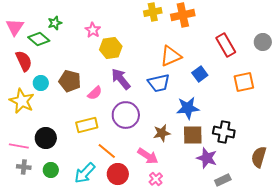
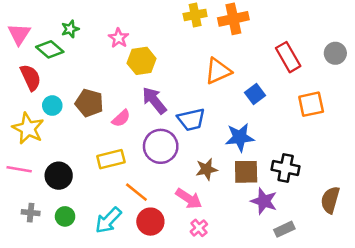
blue trapezoid: (159, 83) -> (191, 120), moved
pink line: (19, 146) -> (19, 169), moved

